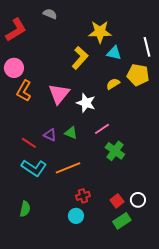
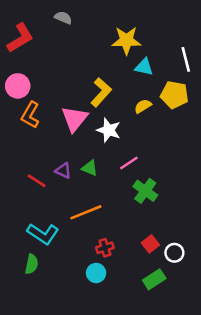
yellow L-shape: (80, 58) -> (101, 92), moved
cyan L-shape: (34, 168) -> (43, 234), moved
red square: (117, 201) -> (150, 244), moved

